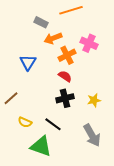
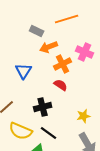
black cross: (65, 98) -> (43, 107), moved
yellow star: (94, 100) -> (84, 116), moved
yellow semicircle: (25, 122) -> (21, 131), size x1.6

